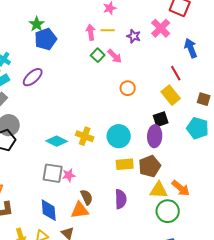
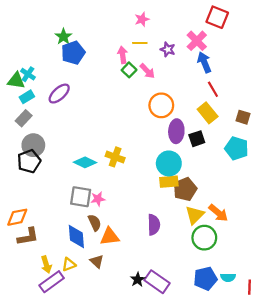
pink arrow: (91, 32) -> (123, 55), moved
blue arrow: (191, 48) -> (204, 62), moved
orange circle: (128, 88) -> (161, 105), size x1.5
cyan circle: (119, 136) -> (169, 163), moved
purple ellipse: (155, 136) -> (176, 131), moved
yellow rectangle: (125, 164) -> (169, 182), moved
yellow triangle: (159, 190) -> (195, 215), turned -48
brown semicircle: (87, 197) -> (95, 223), moved

